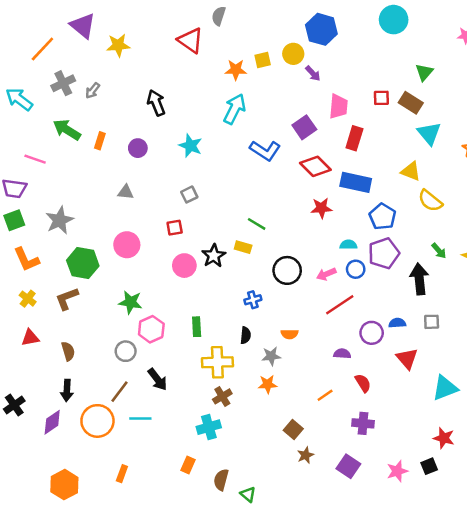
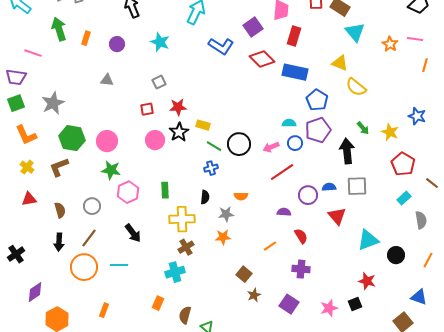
green arrow: (67, 130) -> (59, 29), turned 40
red star: (321, 208) -> (178, 107), moved
green line: (257, 224) -> (214, 146), moved
pink circle: (127, 245) -> (107, 141), moved
gray square: (432, 322) -> (357, 186), size x1.5
gray circle: (126, 351) -> (92, 206), moved
brown line: (119, 392) -> (89, 238), moved
purple diamond: (52, 422) -> (35, 292), moved

